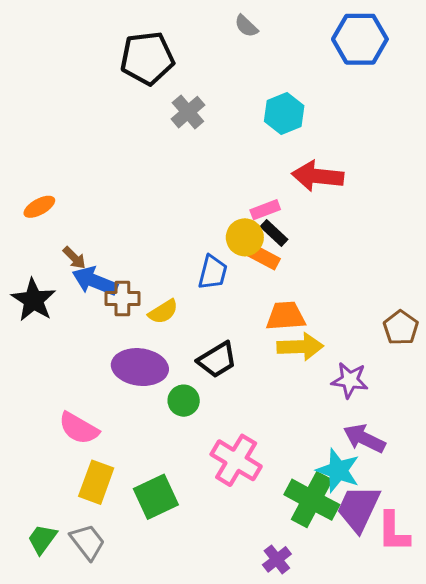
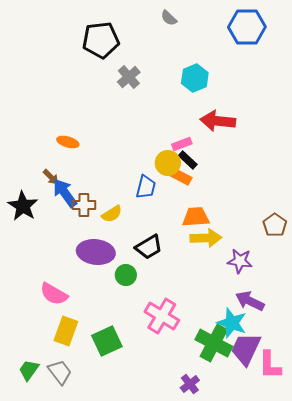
orange ellipse: (39, 207) -> (68, 142), moved, turned 45
blue arrow: (95, 281) -> (65, 193), turned 32

